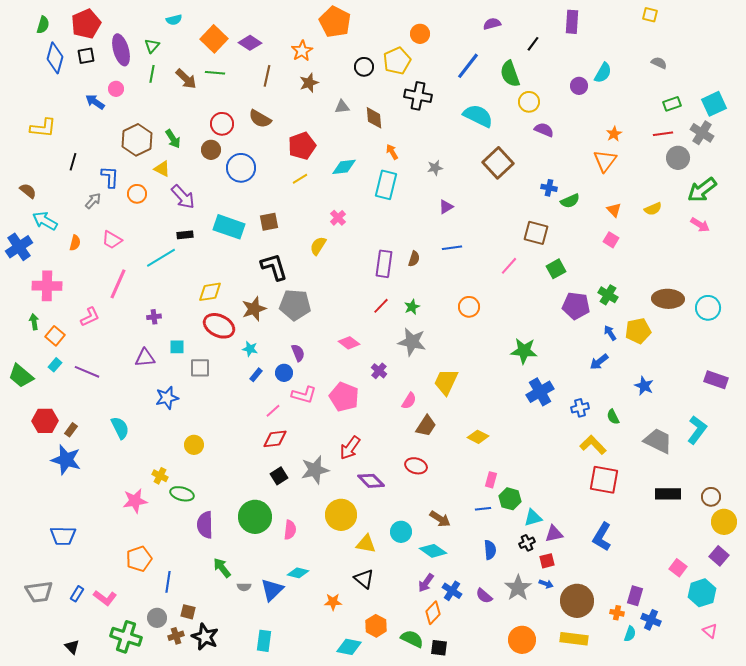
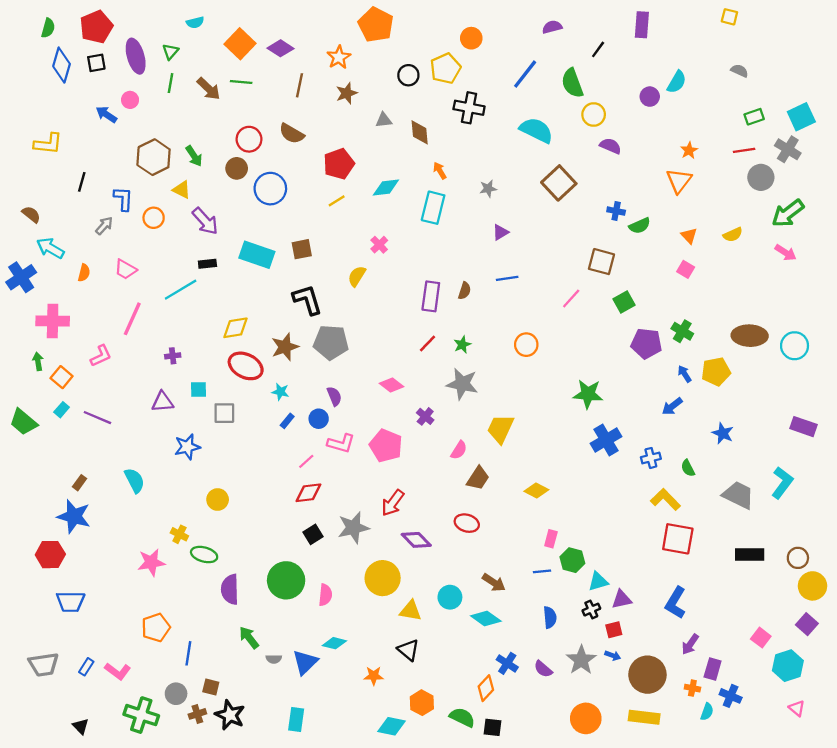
red hexagon: (45, 421) -> (50, 555), moved
purple arrow: (426, 583) -> (690, 644), moved

